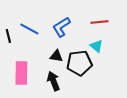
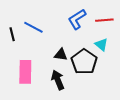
blue L-shape: (61, 27) -> (77, 19), moved
black pentagon: (79, 63) -> (84, 62), turned -30

